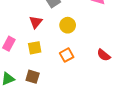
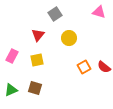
orange square: (67, 55) -> (84, 67), moved

